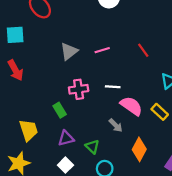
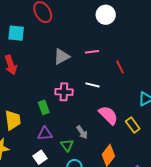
pink line: (102, 50) -> (92, 52), moved
red line: (143, 50) -> (120, 67), moved
white line: (113, 87) -> (93, 85), moved
gray arrow: (116, 125) -> (82, 132), moved

